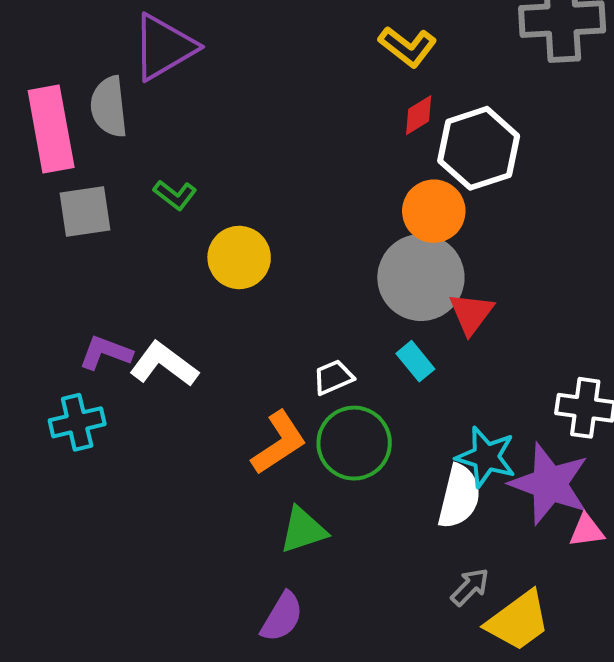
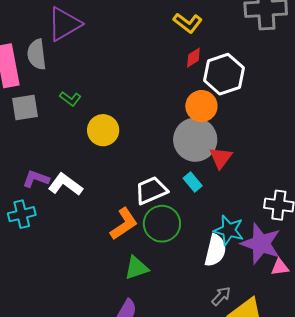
white trapezoid: (333, 377) -> (151, 190), size x1.6

